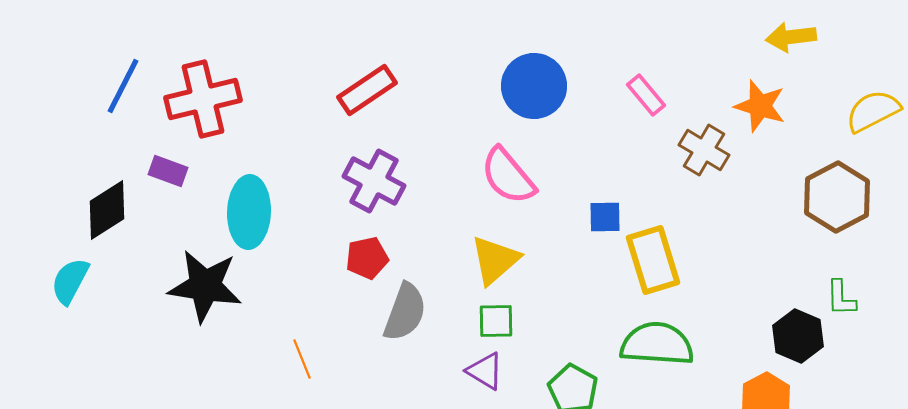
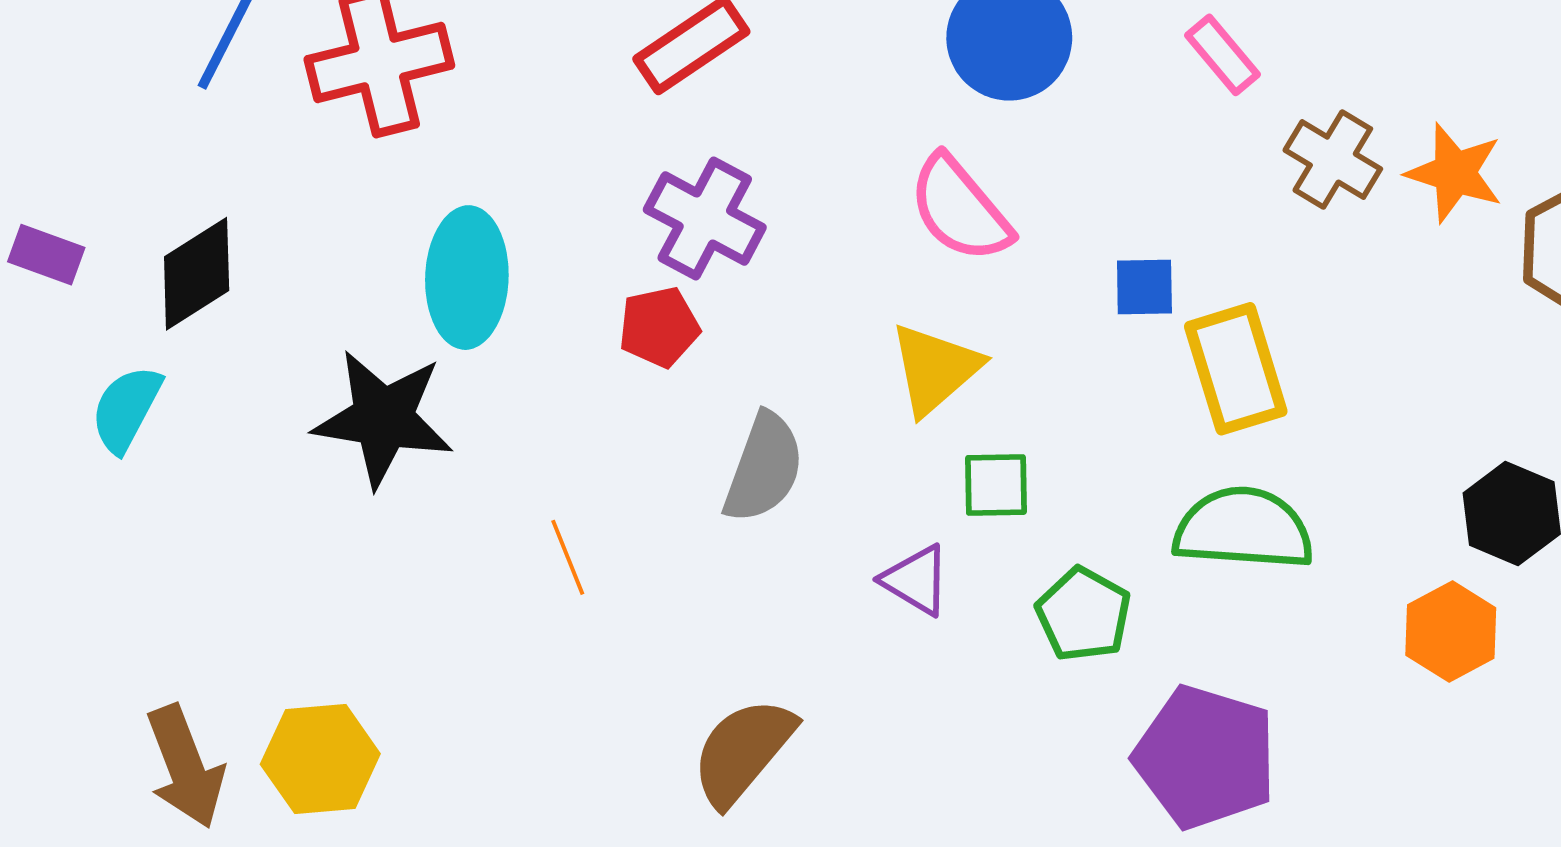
orange star: (760, 106) -> (1455, 173), moved
purple rectangle: (168, 171) -> (46, 255), moved
red pentagon: (367, 258) -> (659, 327), moved
green square: (496, 321) -> (996, 485), moved

